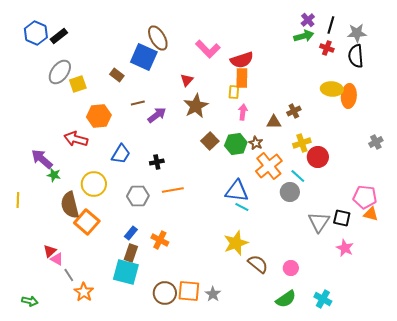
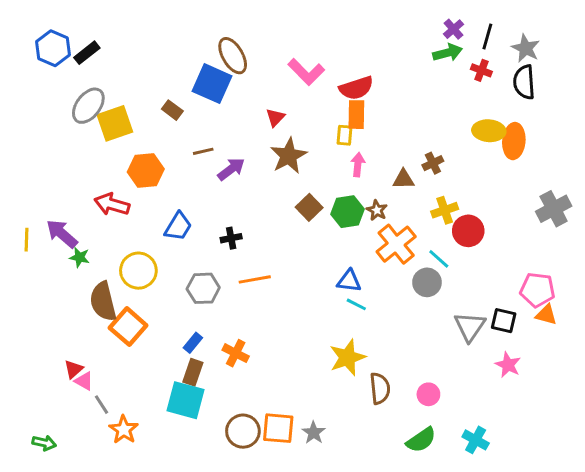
gray star: (357, 33) -> (526, 48), turned 30
yellow square: (78, 84) -> (115, 123), size x1.4
gray cross: (376, 142) -> (554, 209), size x1.6
blue triangle: (237, 191) -> (349, 281), size x0.7
yellow line: (18, 200) -> (26, 240), moved
brown semicircle: (258, 264) -> (380, 388), turned 45

